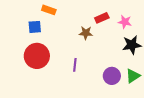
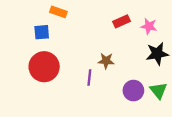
brown star: (86, 33) -> (106, 61), moved
green triangle: (133, 76) -> (158, 91), turned -35

